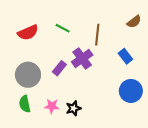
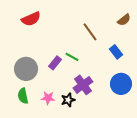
green line: (63, 28) -> (72, 57), moved
red semicircle: (28, 32) -> (31, 19), moved
brown line: (97, 35) -> (90, 32), turned -42
purple cross: (82, 58) -> (83, 85), moved

